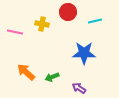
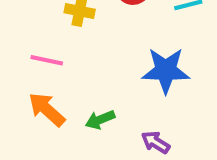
pink line: (15, 32) -> (47, 60), moved

